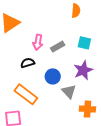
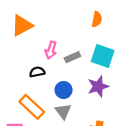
cyan square: (84, 43) -> (103, 56), size x1.5
gray triangle: (69, 91) -> (63, 111), moved

